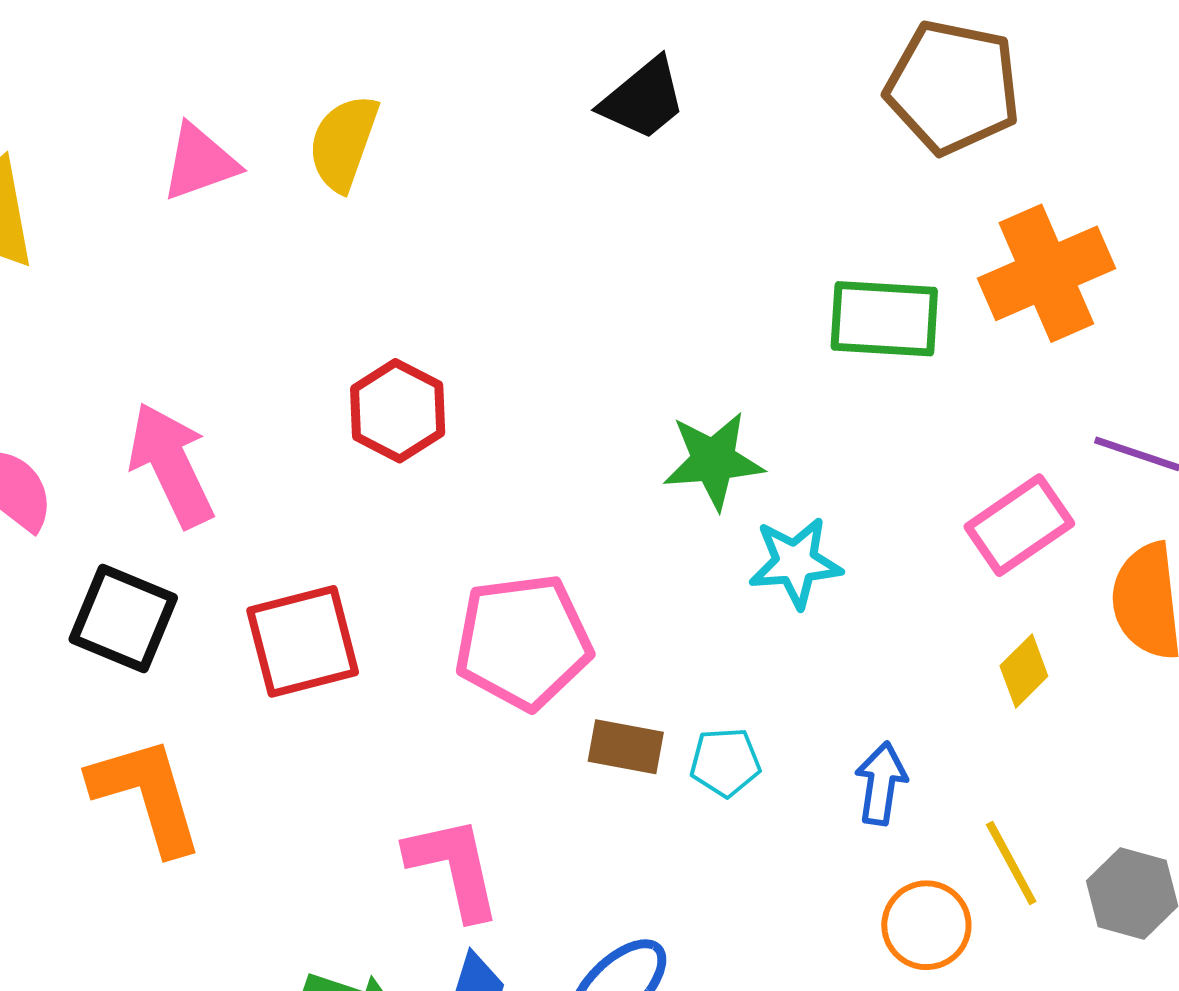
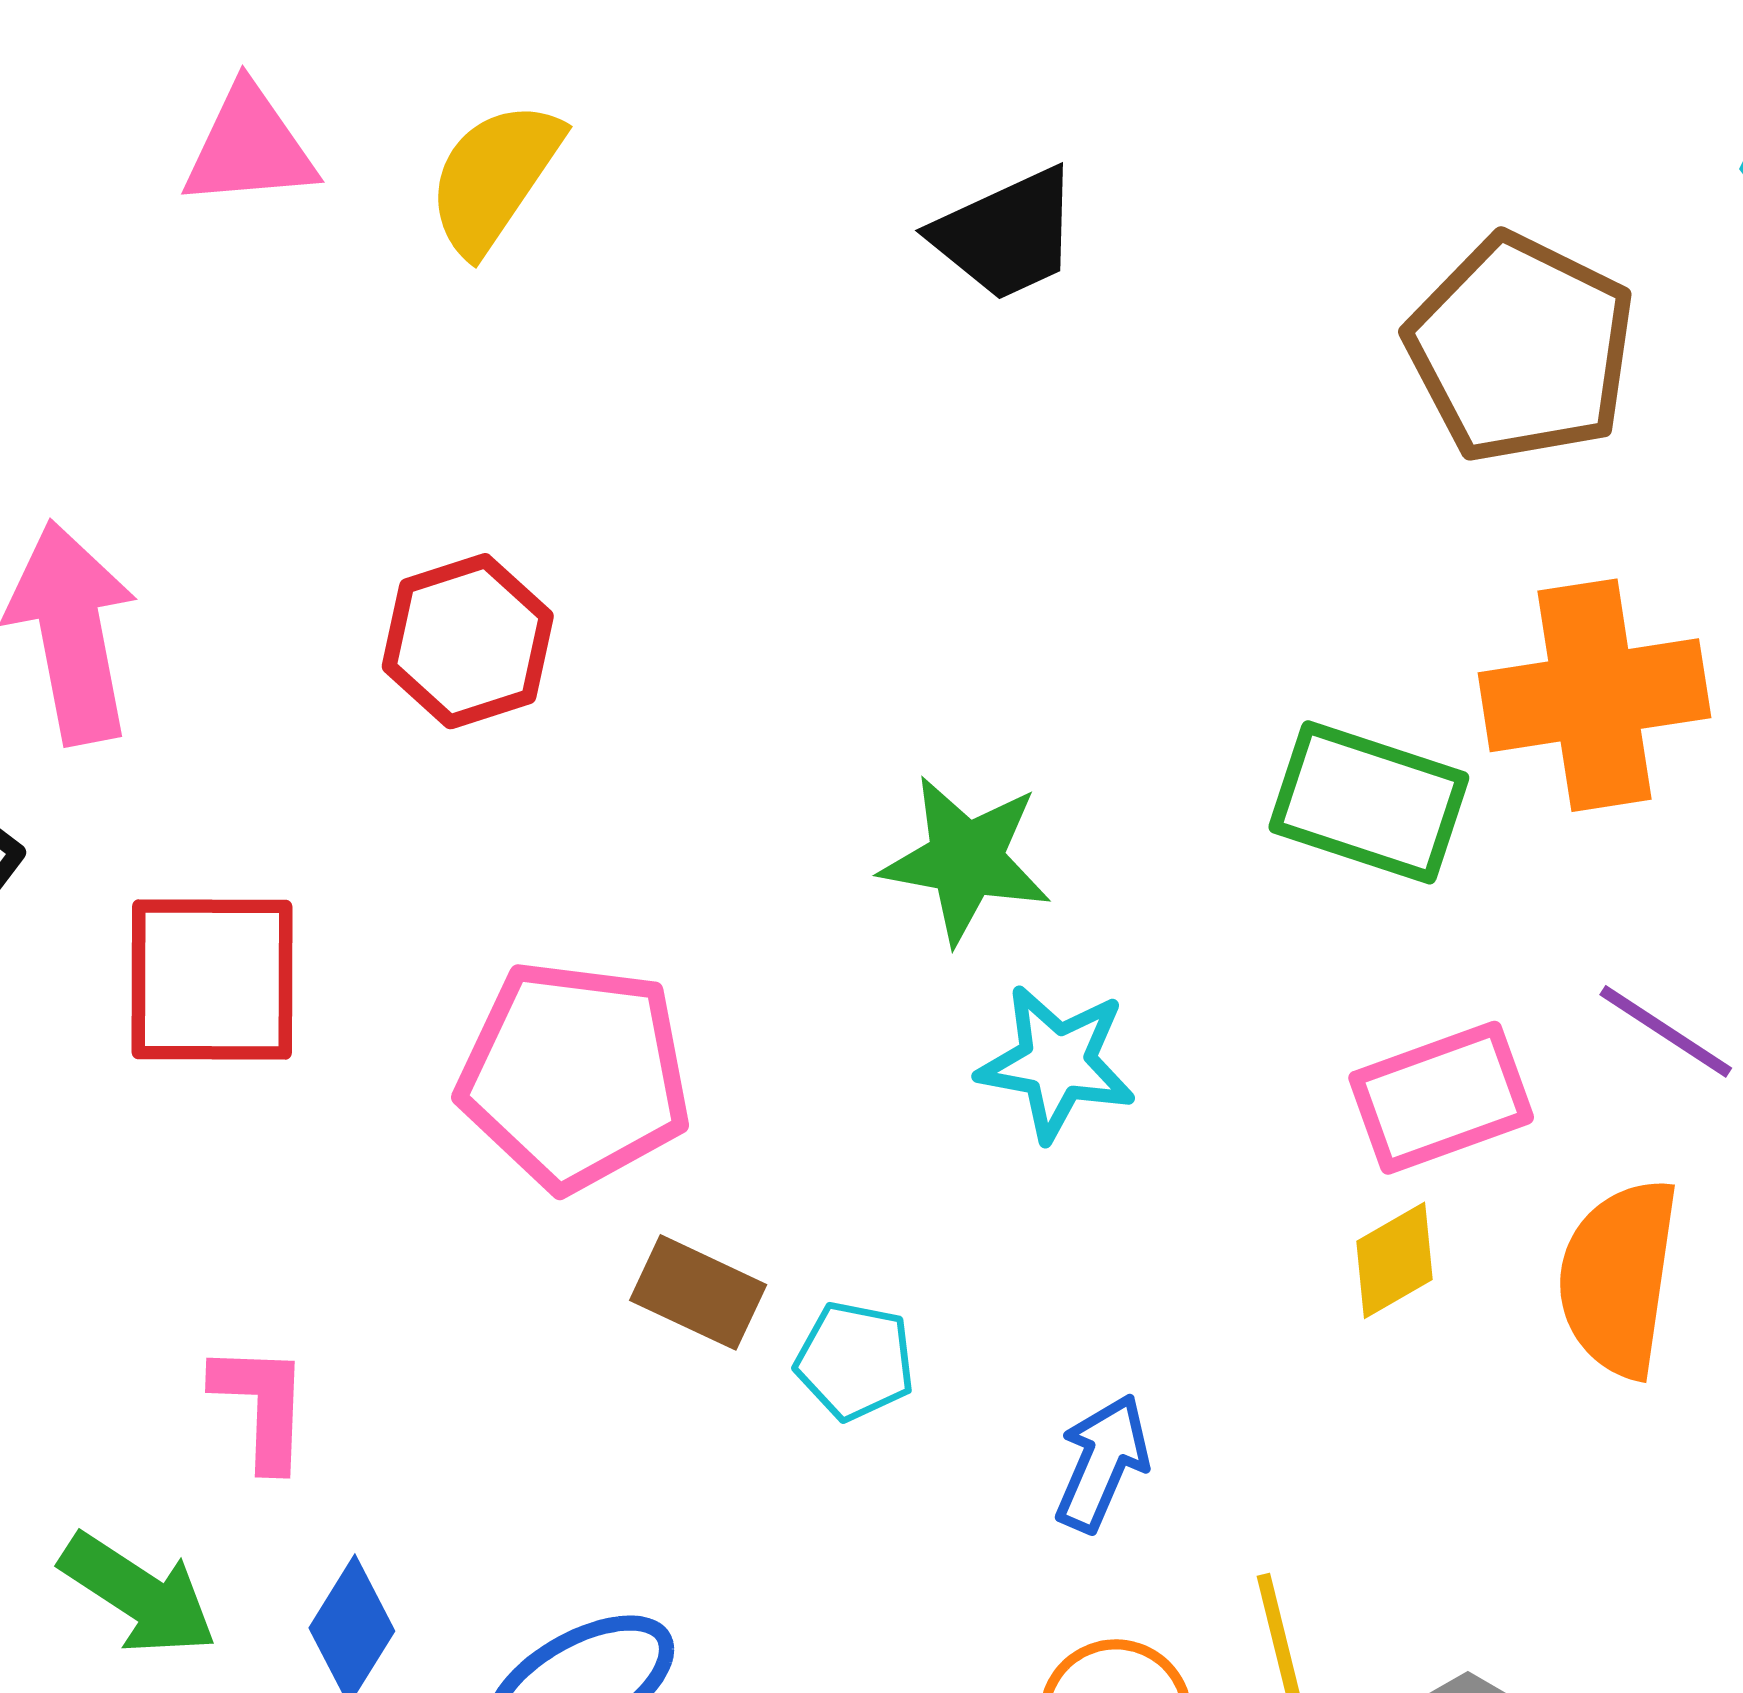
green rectangle: (884, 319) -> (1369, 802), moved
yellow diamond: (1024, 671) -> (1394, 1260), moved
pink L-shape: (454, 867) -> (262, 1406), moved, size x0.7

